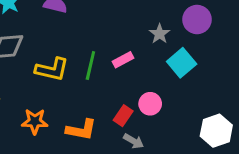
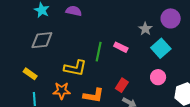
pink rectangle: (123, 60) -> (121, 47), turned 56
yellow L-shape: (52, 69) -> (75, 68), moved
pink circle: (150, 104) -> (158, 77), moved

